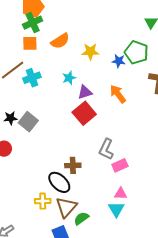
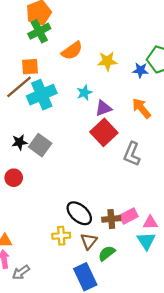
orange square: (30, 43) -> (30, 67), moved
cyan cross: (32, 78) -> (42, 95), size x1.4
gray L-shape: (106, 149) -> (132, 154), moved
brown cross: (73, 165) -> (111, 219), moved
pink rectangle: (120, 165) -> (129, 216), moved
brown triangle: (66, 207) -> (89, 241), size x0.7

